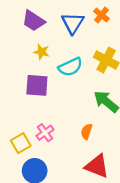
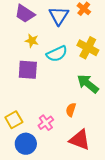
pink cross: (45, 133) -> (46, 123), moved

